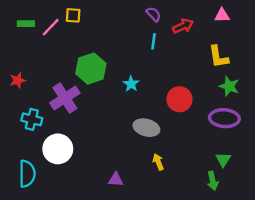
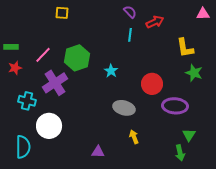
pink triangle: (222, 15) -> (203, 14), moved
green rectangle: (26, 24) -> (11, 47), moved
pink line: (51, 27) -> (43, 55), moved
purple ellipse: (224, 118) -> (175, 106), moved

